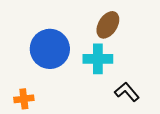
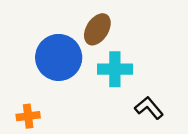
brown ellipse: (108, 25) -> (97, 29), moved

